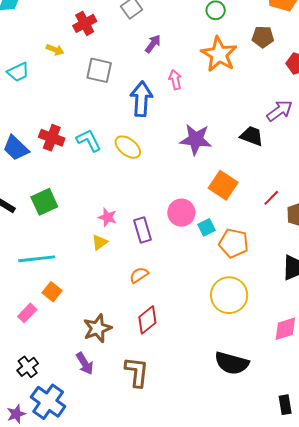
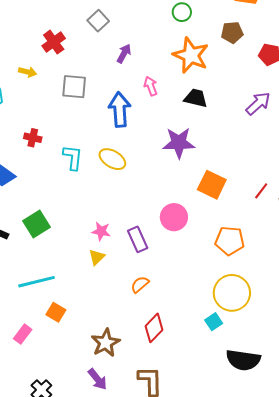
black trapezoid: (252, 136) -> (196, 98), moved
red cross: (52, 138) -> (33, 138), moved, size x0.7
cyan L-shape: (89, 140) -> (73, 157), turned 40
cyan square: (207, 227) -> (214, 322), moved
pink rectangle: (27, 313) -> (23, 334), moved

